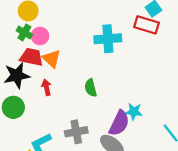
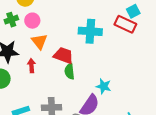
green cross: (24, 32) -> (11, 20), moved, turned 32
red trapezoid: (31, 57) -> (63, 55), moved
cyan star: (134, 112) -> (104, 86), moved

